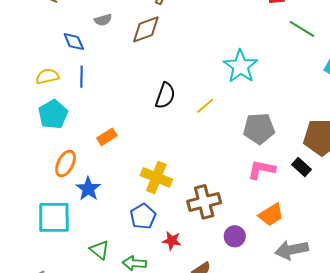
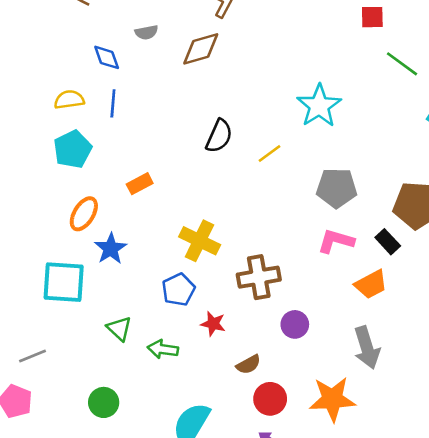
orange trapezoid: (271, 215) -> (371, 284), moved
gray arrow: (292, 250) -> (367, 348), turned -100

